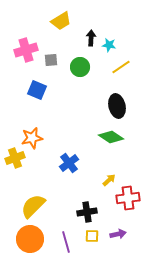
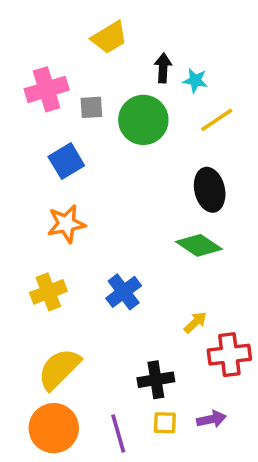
green circle: (80, 67) -> (143, 120), size x1.4
blue square: (37, 90) -> (66, 161), turned 36
orange star: (32, 138) -> (66, 224), moved
yellow cross: (15, 158) -> (48, 292), moved

